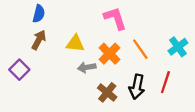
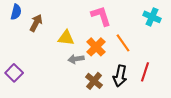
blue semicircle: (39, 14) -> (16, 12), moved
brown arrow: (39, 40) -> (36, 23), moved
cyan cross: (178, 47) -> (152, 17), moved, turned -30
purple square: (19, 70) -> (14, 73), moved

